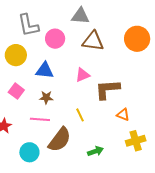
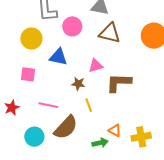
pink square: (16, 91) -> (28, 74), turned -35
brown star: (46, 97) -> (78, 84), moved
orange triangle: (123, 115) -> (115, 131), moved

